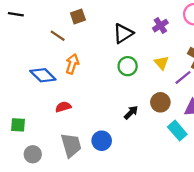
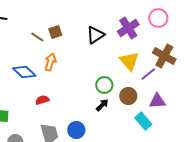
brown square: (78, 16) -> (55, 32), moved
purple cross: (160, 26) -> (128, 28), size x1.5
yellow triangle: (162, 63) -> (129, 61), size x1.5
green circle: (128, 66) -> (104, 85), moved

